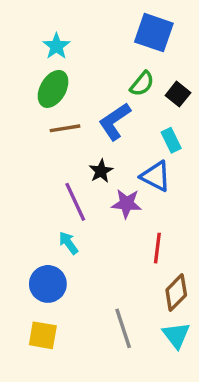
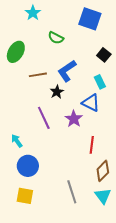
cyan star: (56, 46) -> (33, 13), moved
green semicircle: (142, 84) -> (56, 38), moved, turned 77
green ellipse: (53, 89) -> (16, 52), moved
black star: (101, 171) -> (57, 92), moved
purple star: (127, 204) -> (74, 119), turned 30
cyan arrow: (68, 243) -> (17, 141), moved

